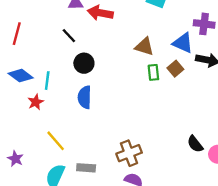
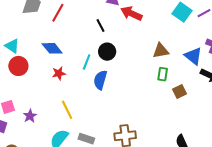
brown triangle: (144, 46) -> (161, 51), turned -42
brown square: (175, 69) -> (179, 92), moved
cyan line: (47, 81) -> (87, 62), moved

